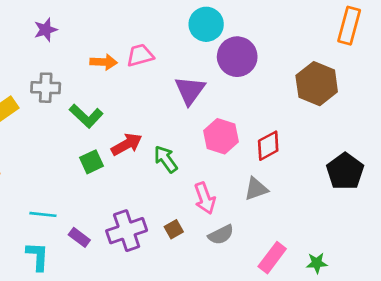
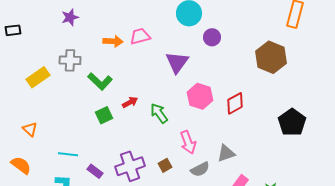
purple circle: (237, 57) -> (212, 37), size x0.6
red arrow: (127, 144) -> (130, 102), size x0.7
gray triangle: (256, 189) -> (226, 153), moved

